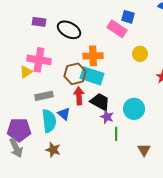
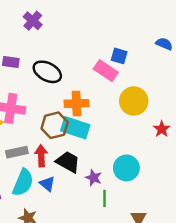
yellow circle: (140, 54) -> (134, 101), size x1.5
red arrow: (79, 96) -> (41, 156), moved
black trapezoid: (100, 102) -> (68, 162), moved
blue triangle: (64, 114) -> (47, 184), moved
cyan semicircle: (49, 121) -> (23, 183), turned 30

